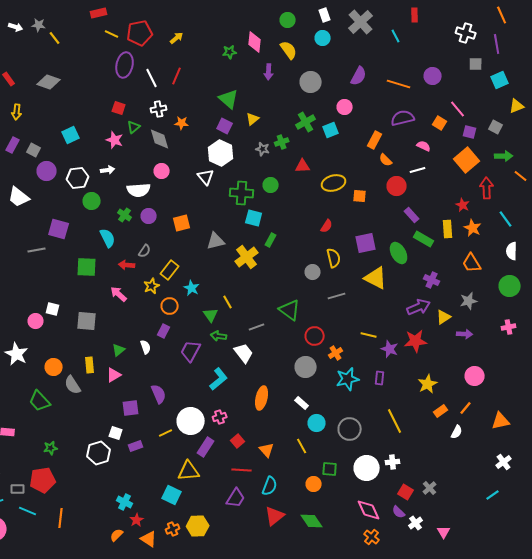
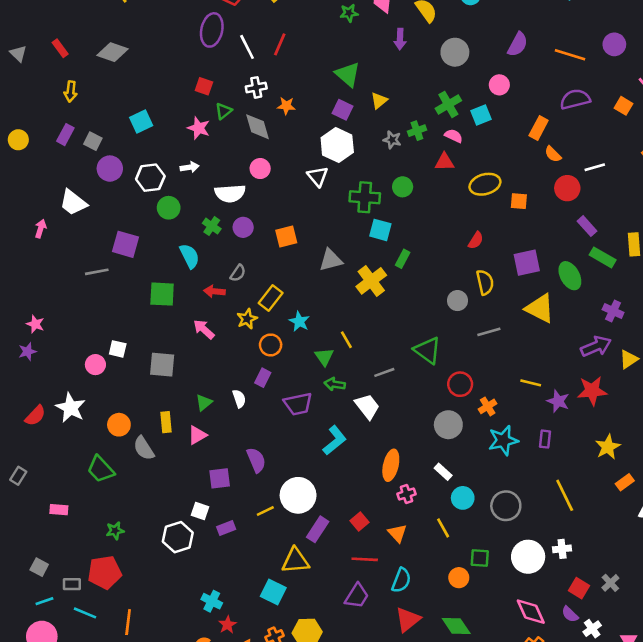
pink semicircle: (424, 146) -> (454, 136), moved
purple trapezoid: (191, 351) -> (298, 404), turned -130
pink cross: (220, 417) -> (407, 494), moved

